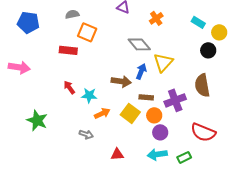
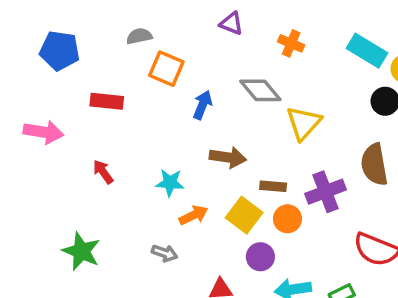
orange cross: (156, 18) -> (291, 43), turned -32
cyan rectangle: (198, 22) -> (367, 51), size x1.5
red rectangle: (68, 50) -> (107, 101), moved
blue arrow: (141, 71) -> (203, 105), moved
red arrow: (69, 87) -> (103, 172), moved
green star: (37, 120) -> (81, 251), moved
purple circle: (160, 132) -> (260, 257), moved

